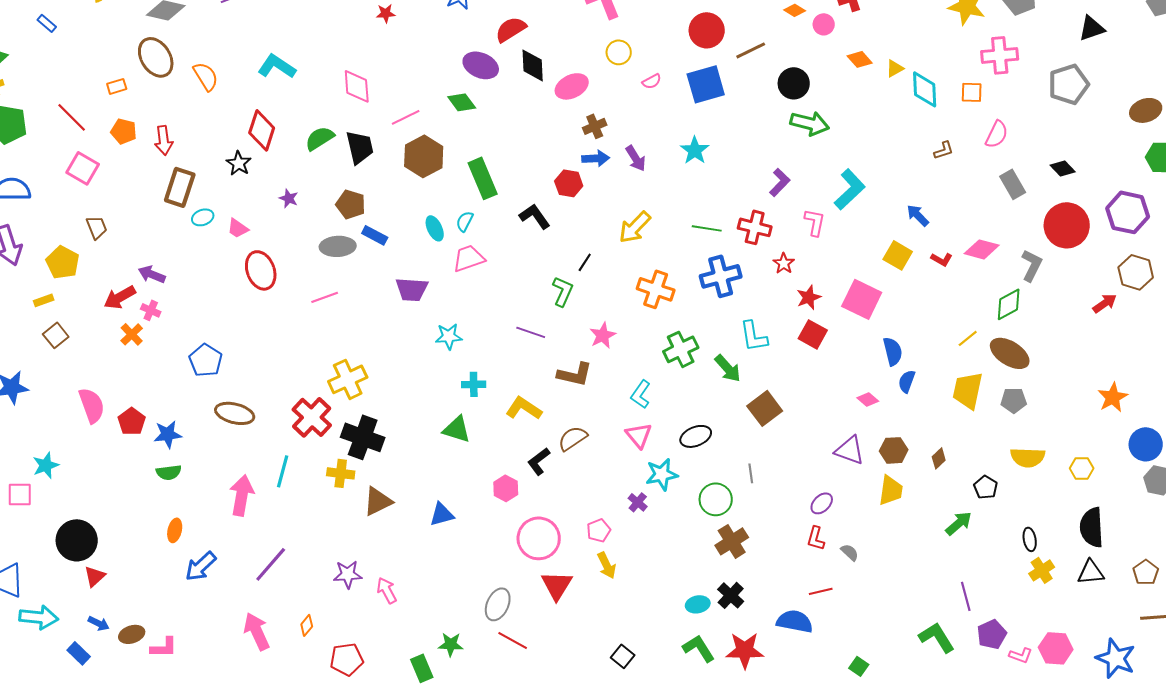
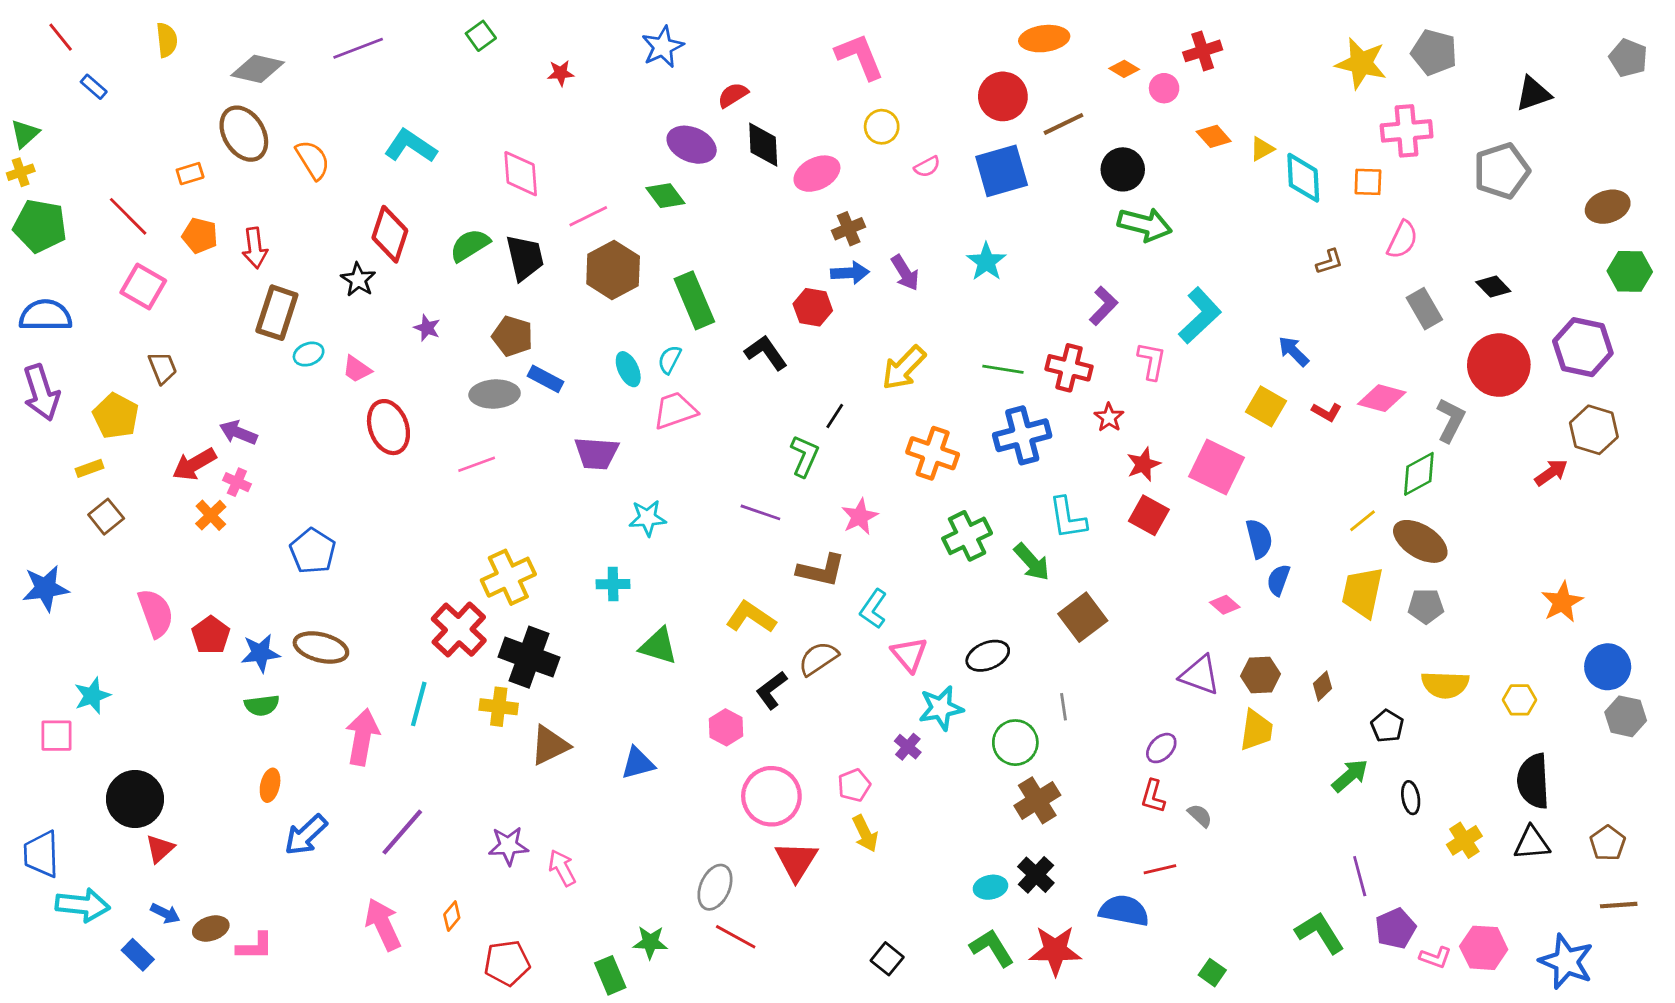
red semicircle: (511, 29) -> (733, 95), size x0.7
cyan cross: (474, 384) -> (613, 584), moved
cyan L-shape: (641, 394) -> (873, 609), moved
brown ellipse: (235, 413) -> (321, 647), moved
black ellipse: (1030, 539) -> (1411, 798), moved

